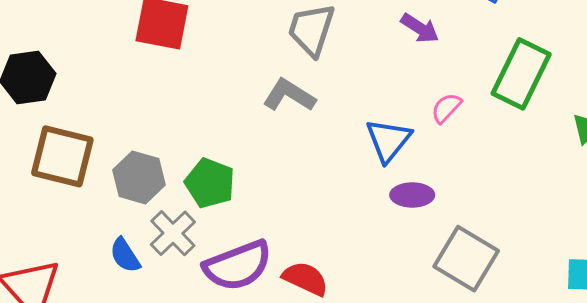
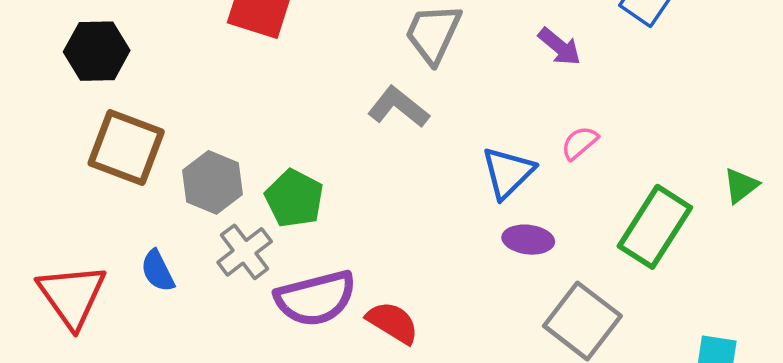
green rectangle: (521, 74) -> (655, 227), moved
blue semicircle: (125, 255) -> (158, 271), moved

